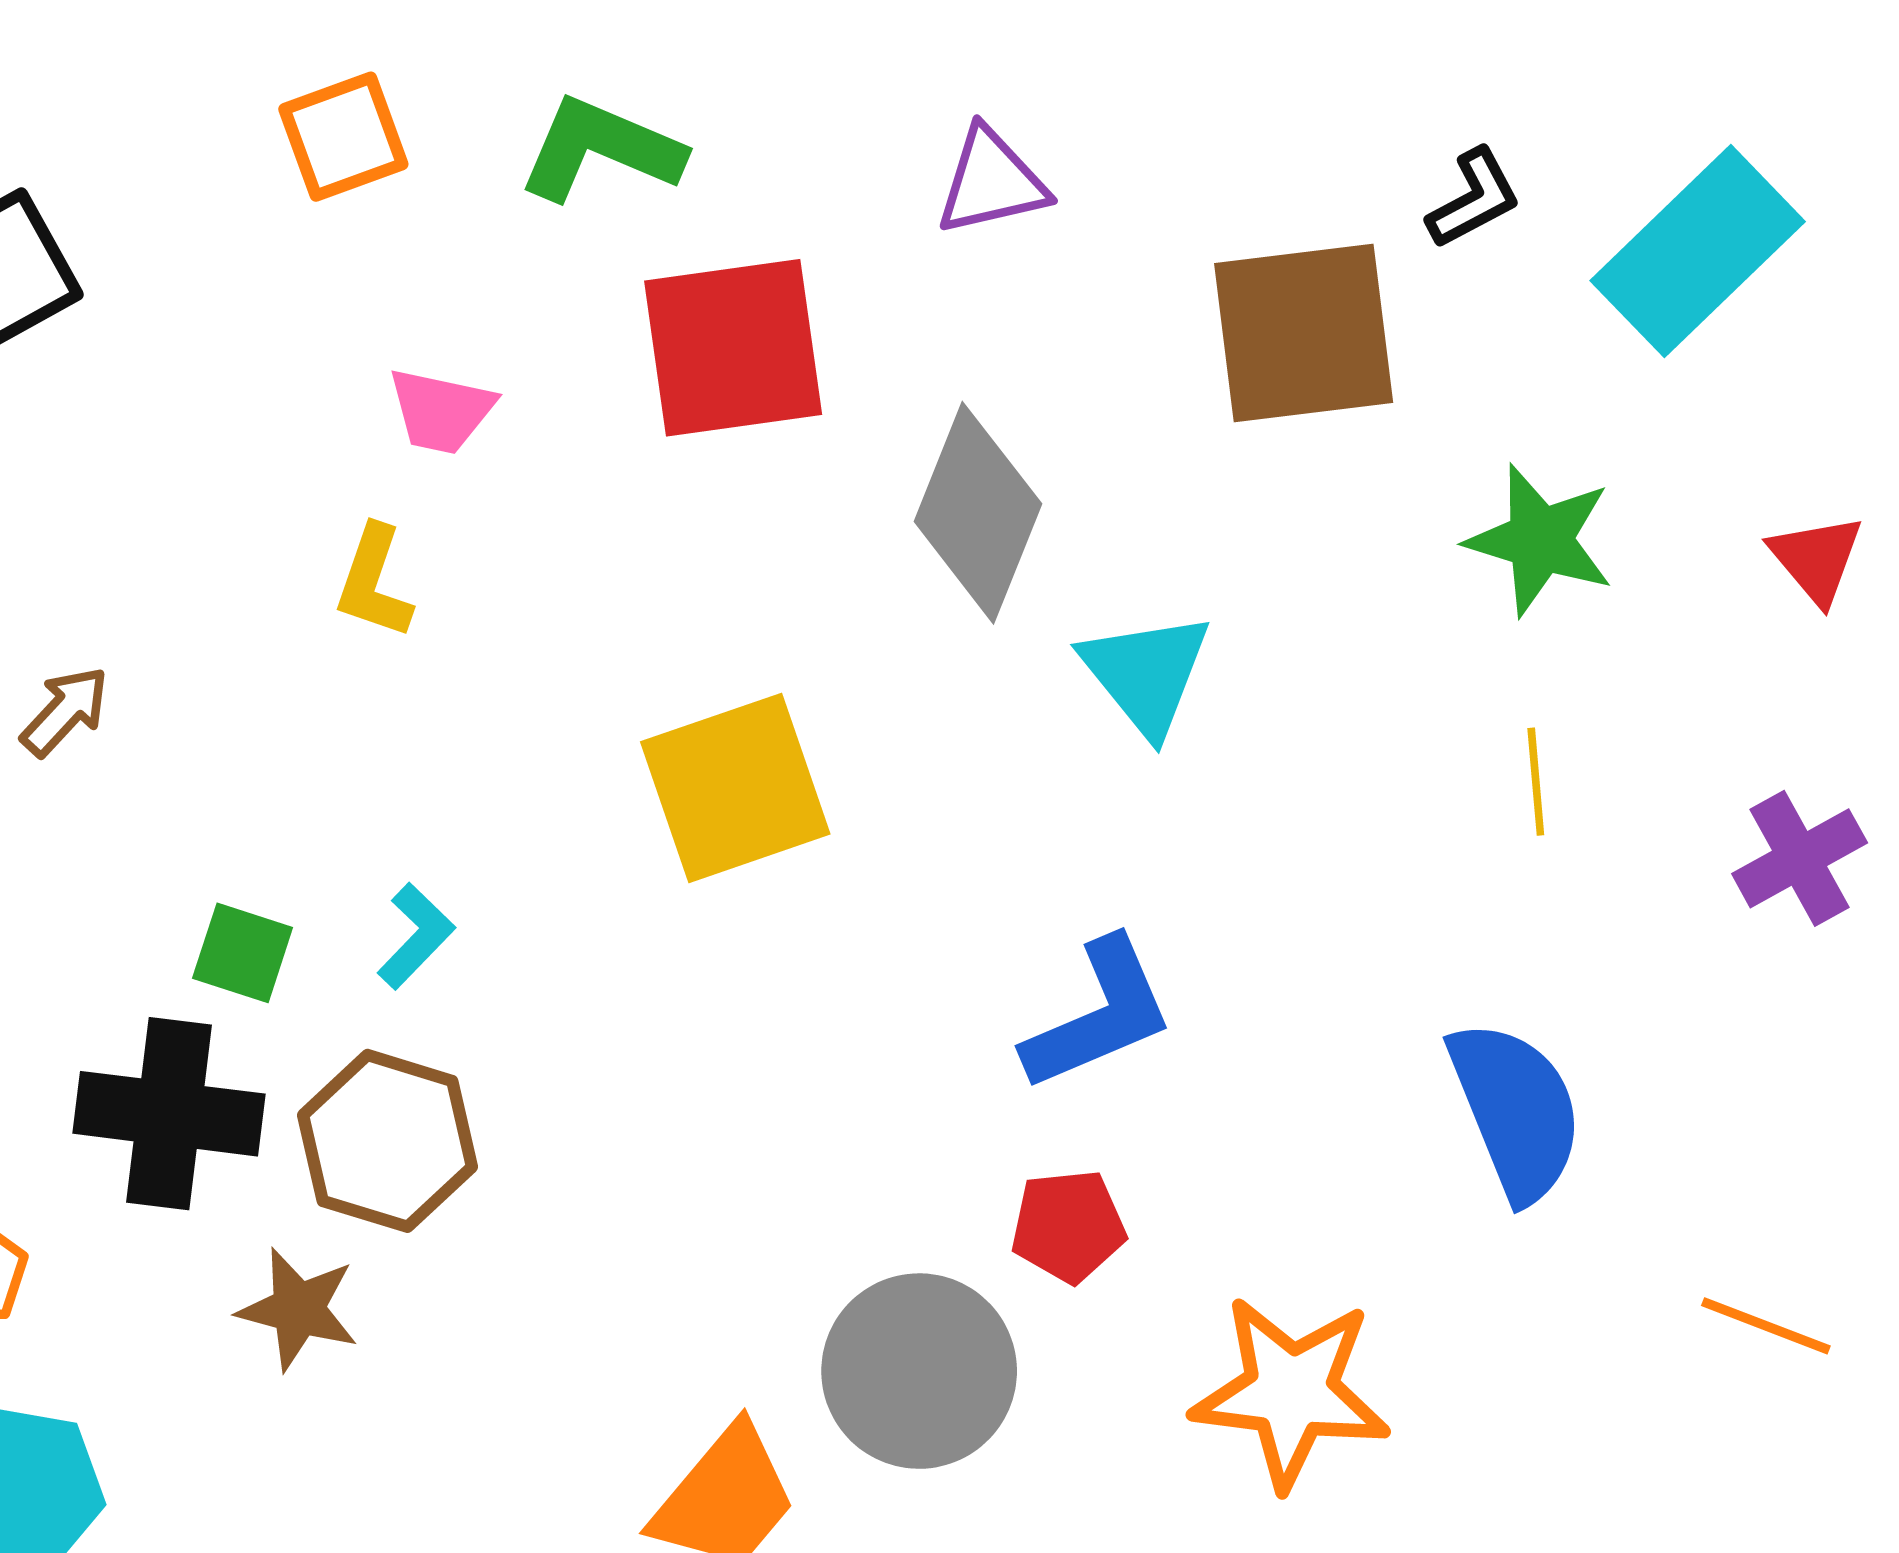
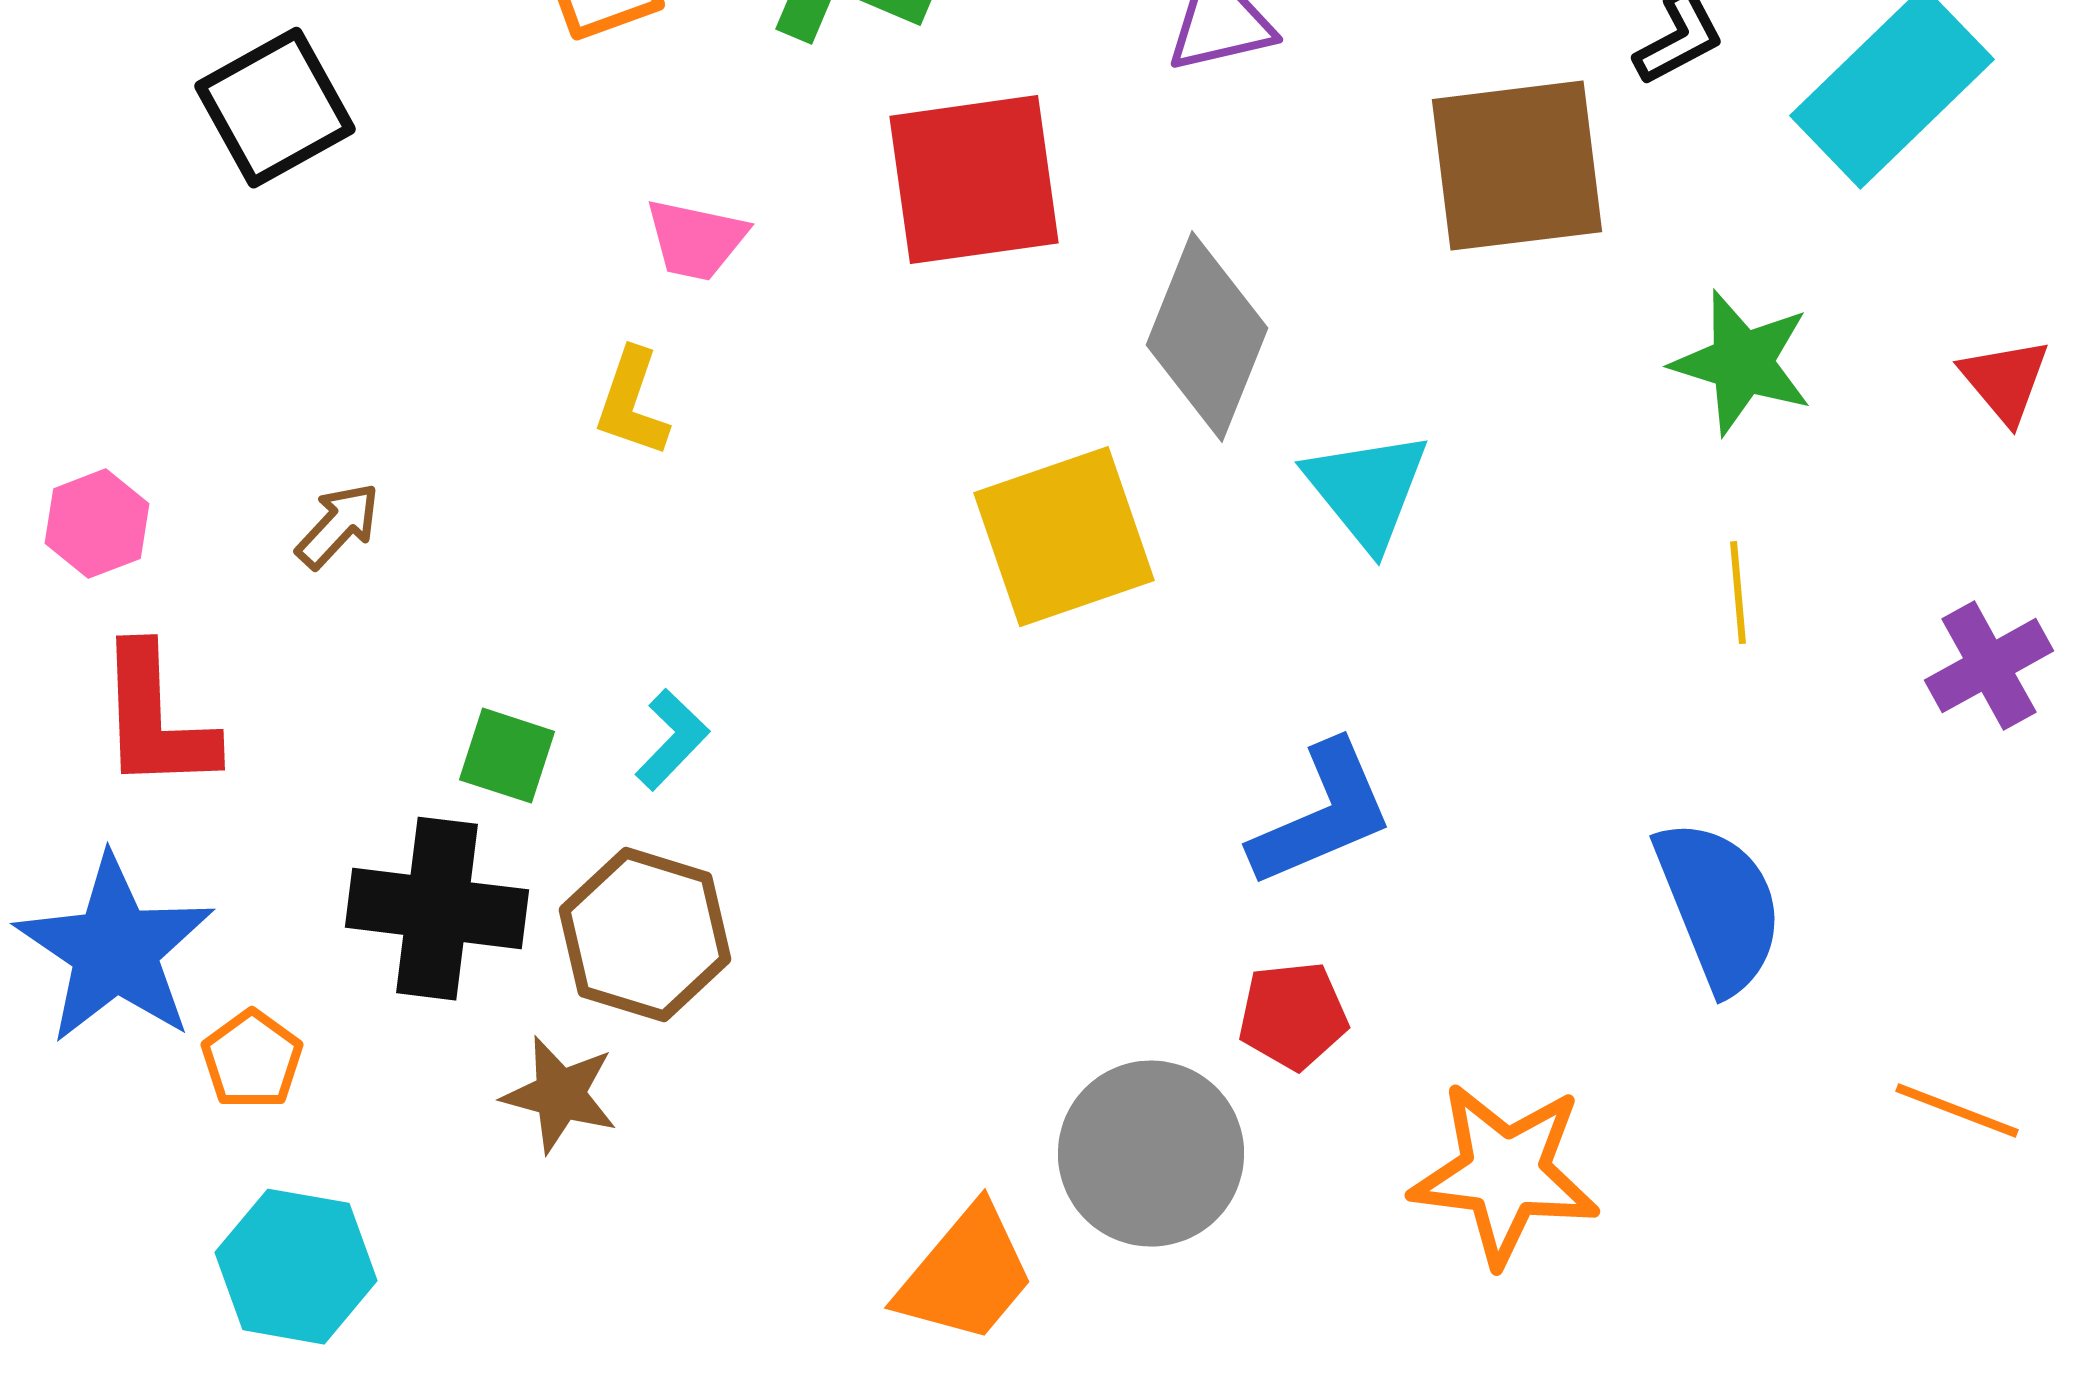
yellow square: (735, 788) -> (1064, 537), moved

